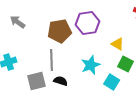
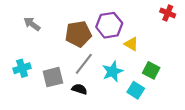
yellow triangle: (118, 44) -> (131, 44), moved
gray line: (52, 60) -> (84, 64), moved, turned 40
gray square: (37, 81) -> (53, 77), moved

